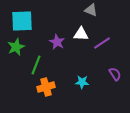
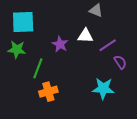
green star: (16, 47) -> (17, 49), turned 30
purple semicircle: (115, 74) -> (120, 62), moved
cyan star: (82, 82) -> (103, 89), moved, size x1.5

